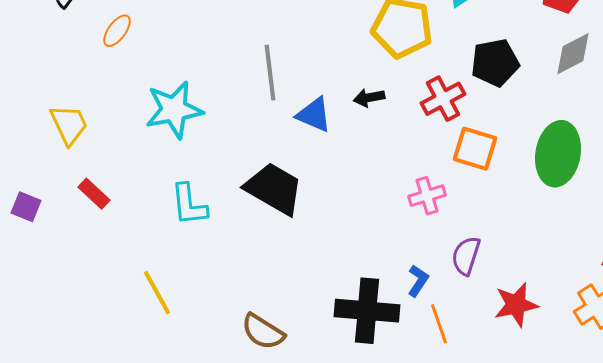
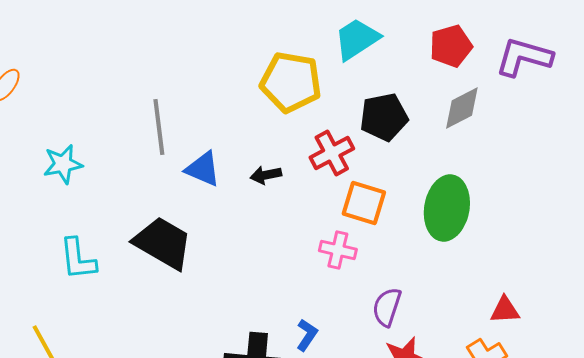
black arrow: (369, 98) -> (266, 175), moved
cyan star: (174, 110) -> (63, 164), size x0.7
pink cross: (427, 196) -> (338, 250), moved, turned 30
purple semicircle: (466, 256) -> (387, 307), moved

